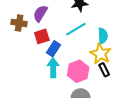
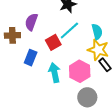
red square: (42, 36) -> (53, 42), moved
blue rectangle: (54, 49) -> (31, 58), moved

